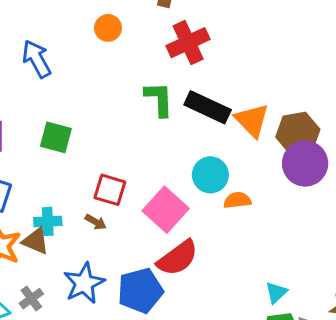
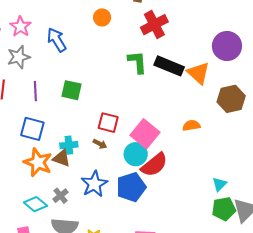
brown hexagon: (298, 133) -> (231, 99), moved
purple circle: (305, 163) -> (227, 46), moved
cyan circle: (210, 175) -> (136, 154), moved

